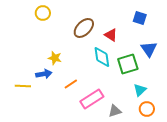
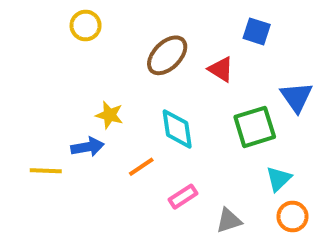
blue square: (140, 18) -> (257, 31), moved
cyan diamond: (102, 57) -> (177, 129), moved
pink rectangle: (92, 99) -> (183, 197), size x0.6

